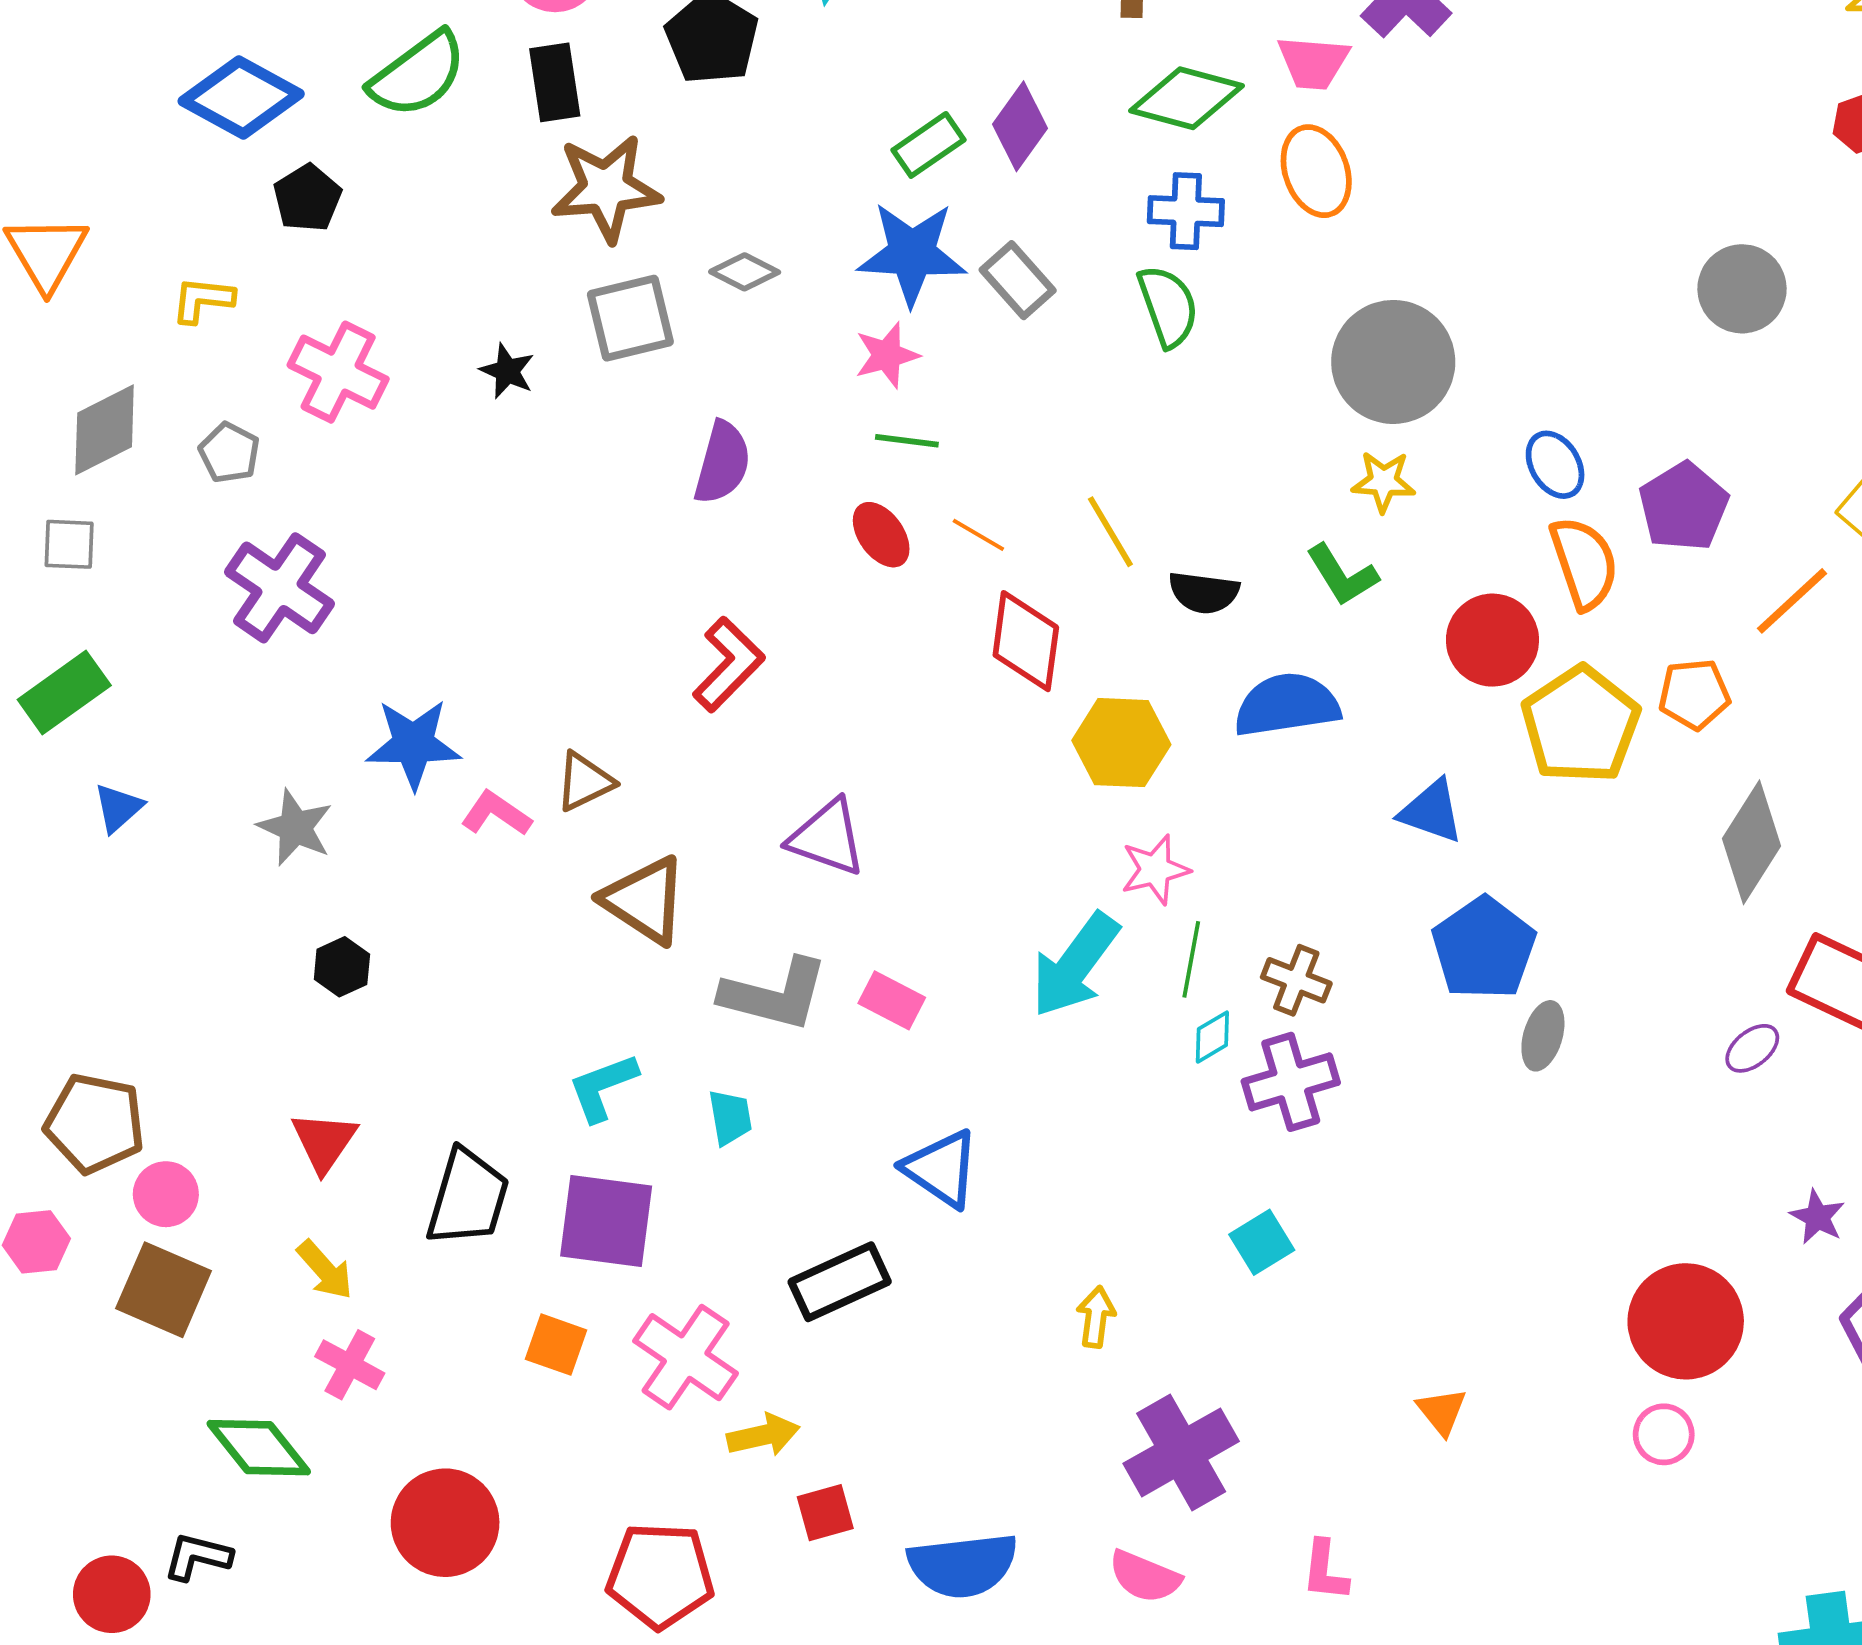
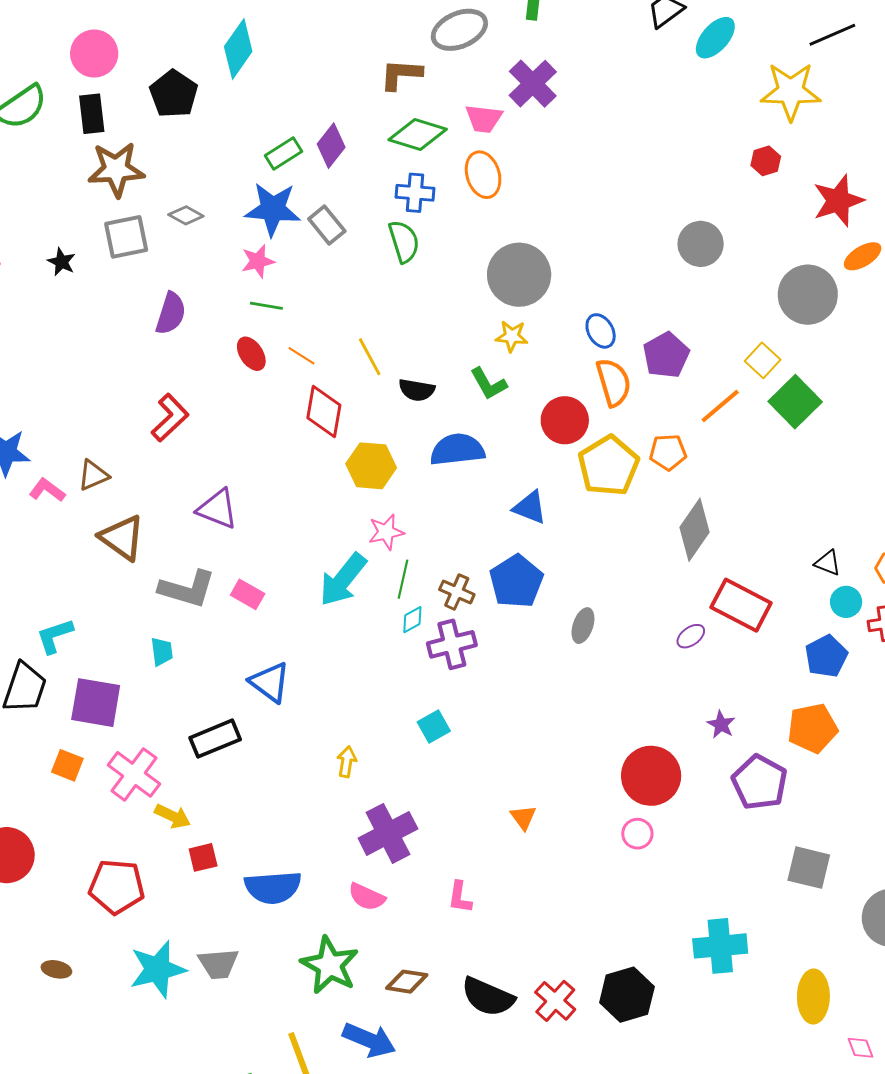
blue pentagon: (1484, 948) -> (516, 581), moved
cyan L-shape: (603, 1087) -> (55, 636), moved
yellow arrow: (763, 1435) -> (173, 816), turned 36

